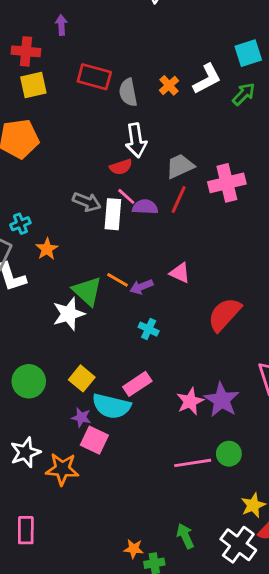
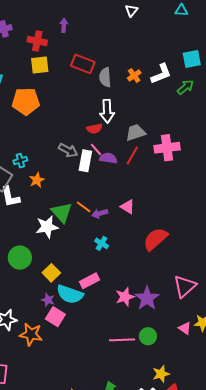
green circle: (29, 381) -> (20, 258), moved

